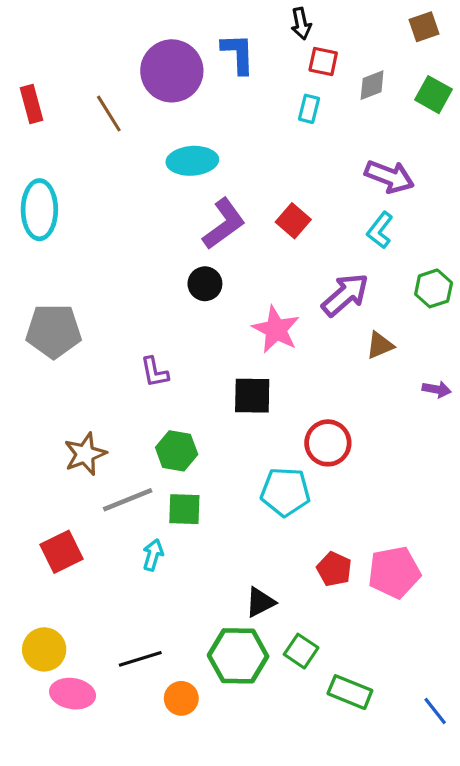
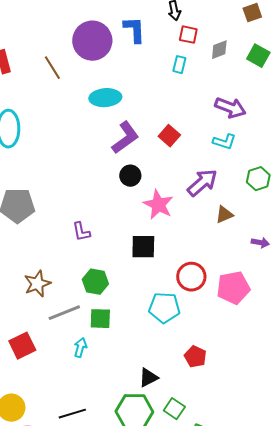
cyan L-shape: (380, 230) -> (224, 142), turned -110
black circle: (205, 284) -> (130, 176), moved
pink pentagon: (394, 572) -> (233, 288), moved

